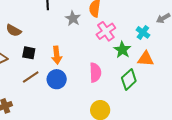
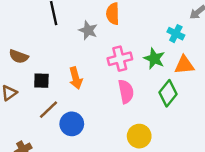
pink cross: (106, 31) -> (120, 59), moved, turned 30
blue circle: (57, 79) -> (72, 124), moved

